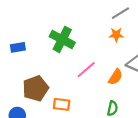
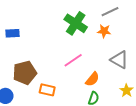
green cross: (62, 39) -> (76, 23), moved
orange semicircle: (115, 77) -> (92, 79), moved

